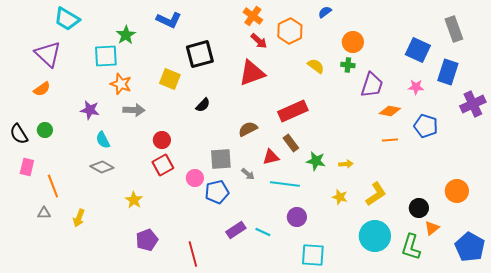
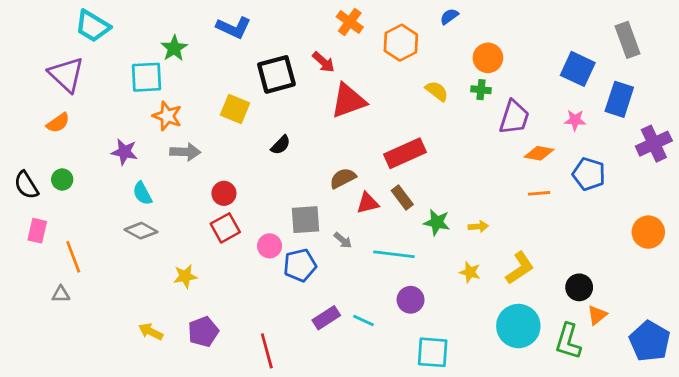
red arrow: (259, 41) -> (323, 62), moved
red triangle: (271, 157) -> (368, 203), moved
orange circle: (457, 191) -> (648, 232), moved
yellow star: (134, 200) -> (185, 276), turned 30
yellow arrow: (79, 218) -> (151, 332), moved, turned 96

